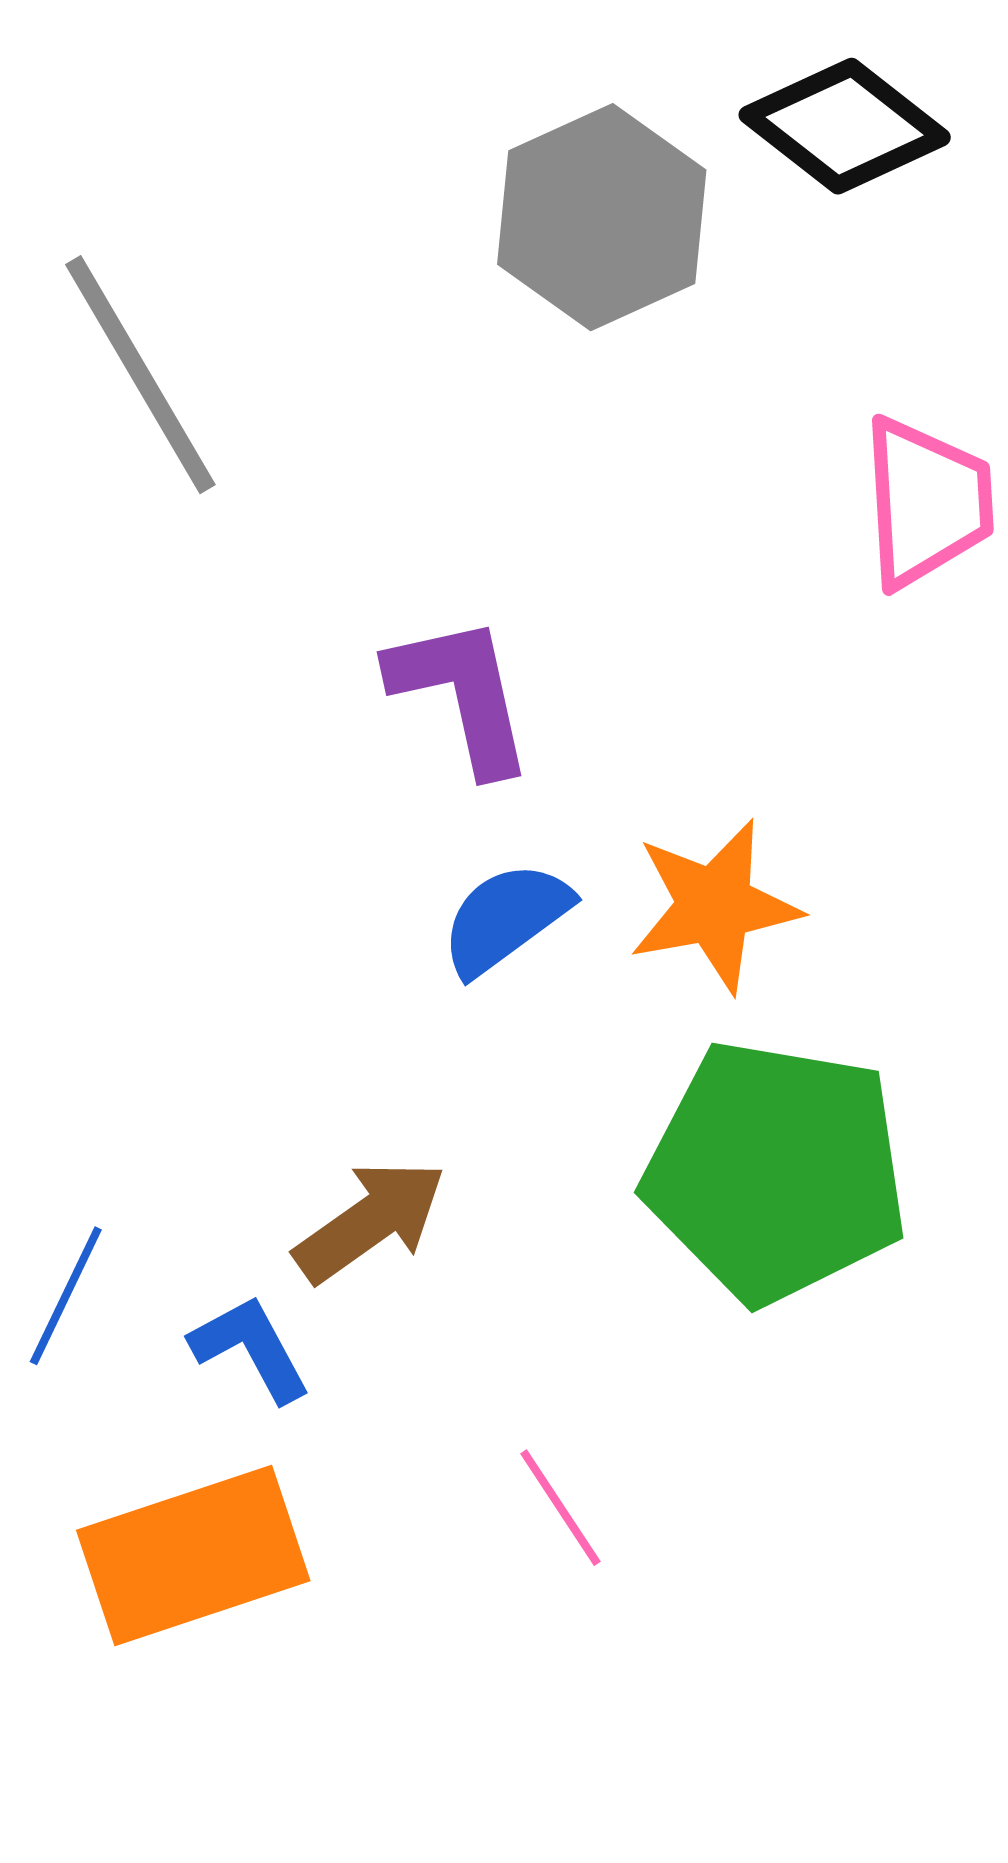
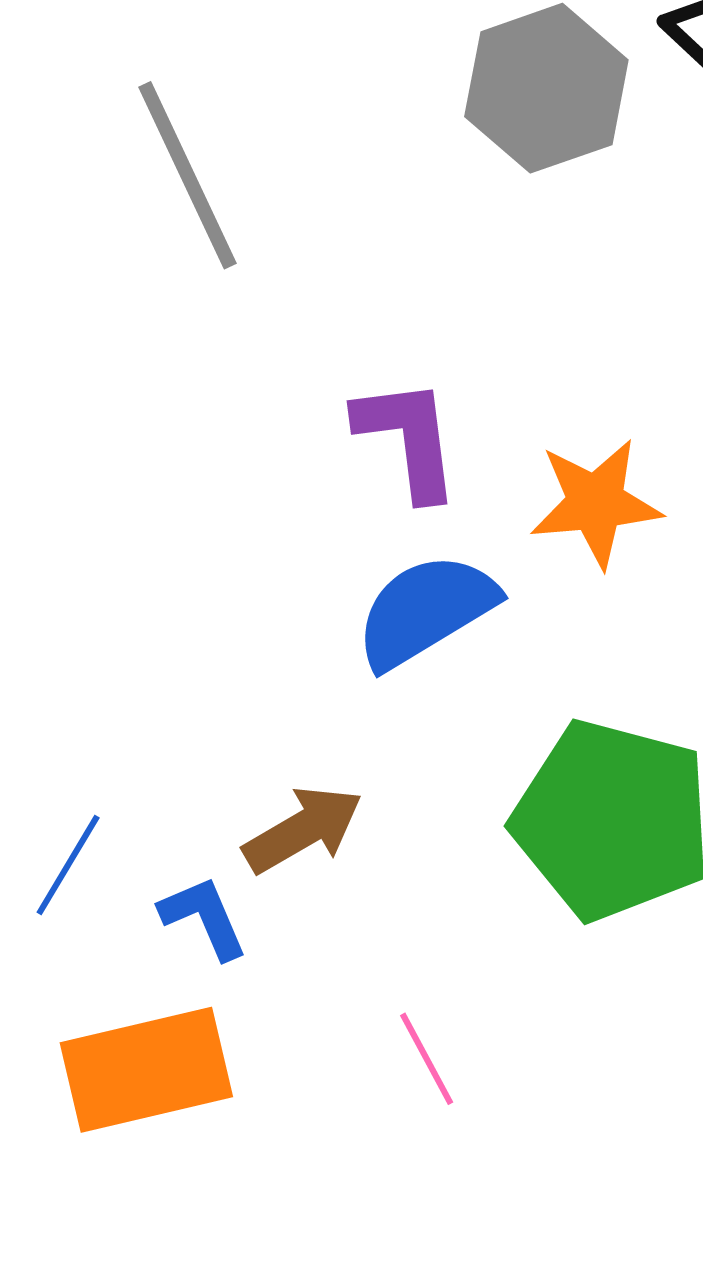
orange star: (715, 906) -> (596, 503), moved
blue semicircle: (506, 918) -> (426, 611), size x1.4

